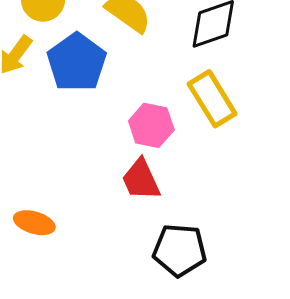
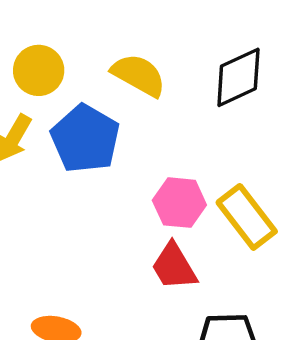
yellow rectangle: (212, 99) -> (247, 217), moved

